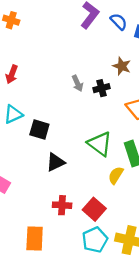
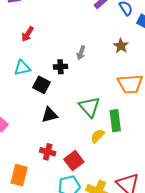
gray arrow: (77, 83) -> (81, 53), turned 32
black cross: (101, 88) -> (60, 67), moved

